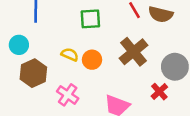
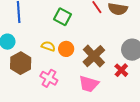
green square: (90, 19) -> (62, 17), turned 36
brown cross: (133, 52) -> (94, 56), moved

